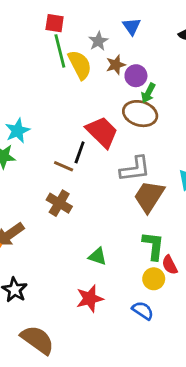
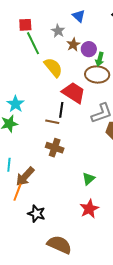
yellow semicircle: (80, 65) -> (53, 67), moved
green triangle: (97, 256) -> (89, 179), turned -48

